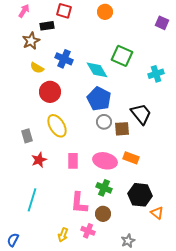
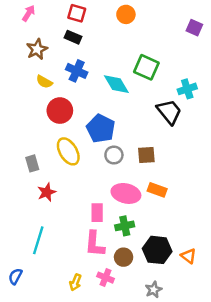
black rectangle: (47, 26) -> (73, 37), moved, turned 32
blue pentagon: (99, 99) -> (101, 129), moved
black trapezoid: (141, 114) -> (169, 112), moved
gray circle: (104, 122) -> (114, 155), moved
pink rectangle: (73, 161) -> (97, 213), moved
green cross: (104, 188) -> (125, 226), turned -35
black hexagon: (140, 195) -> (157, 250), moved
blue semicircle: (13, 240) -> (15, 276), moved

